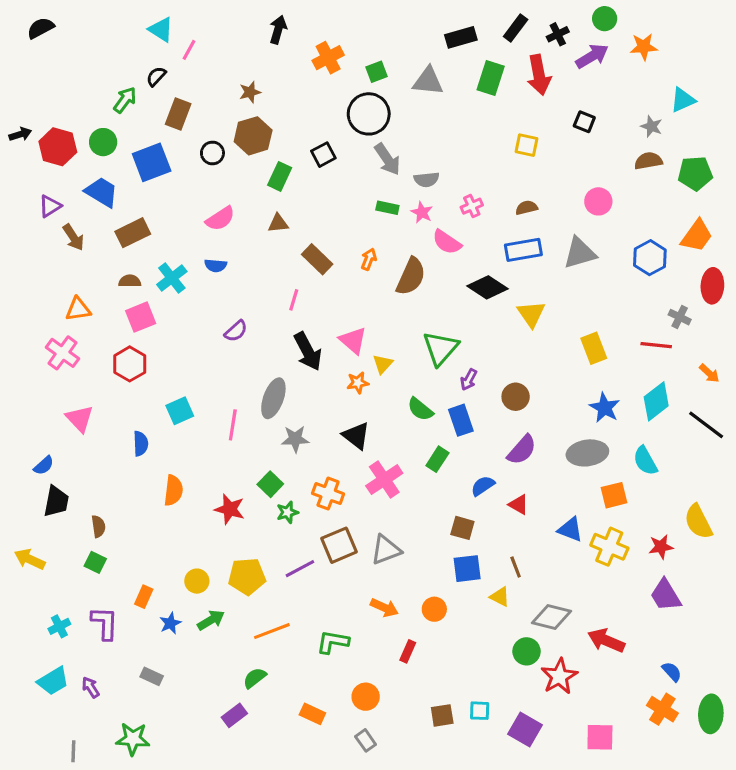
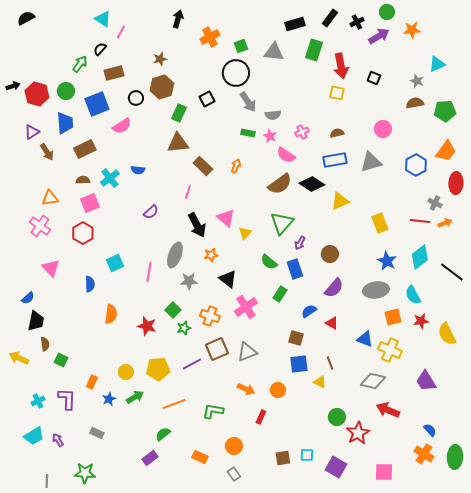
red arrow: (539, 75) -> (341, 66), moved
brown rectangle: (178, 114) -> (114, 73), turned 54
blue trapezoid: (102, 192) -> (65, 123), turned 55
pink semicircle: (220, 219) -> (122, 126), moved
brown triangle: (278, 223) -> (178, 143), size x1.6
brown semicircle: (411, 276) -> (280, 184), moved, turned 30
yellow triangle: (531, 314) -> (340, 201), turned 42
orange arrow: (709, 373) -> (445, 223), moved, turned -64
orange star: (358, 383) -> (211, 255), moved
brown semicircle: (98, 526) -> (45, 344), moved
red star: (661, 547) -> (421, 321), moved
gray diamond: (551, 617) -> (373, 381), moved

